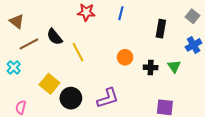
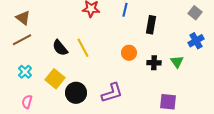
black rectangle: (161, 29) -> (151, 25), moved
black semicircle: (55, 37) -> (60, 48), moved
brown line: (29, 44) -> (22, 40), moved
cyan cross: (14, 67) -> (25, 72), moved

